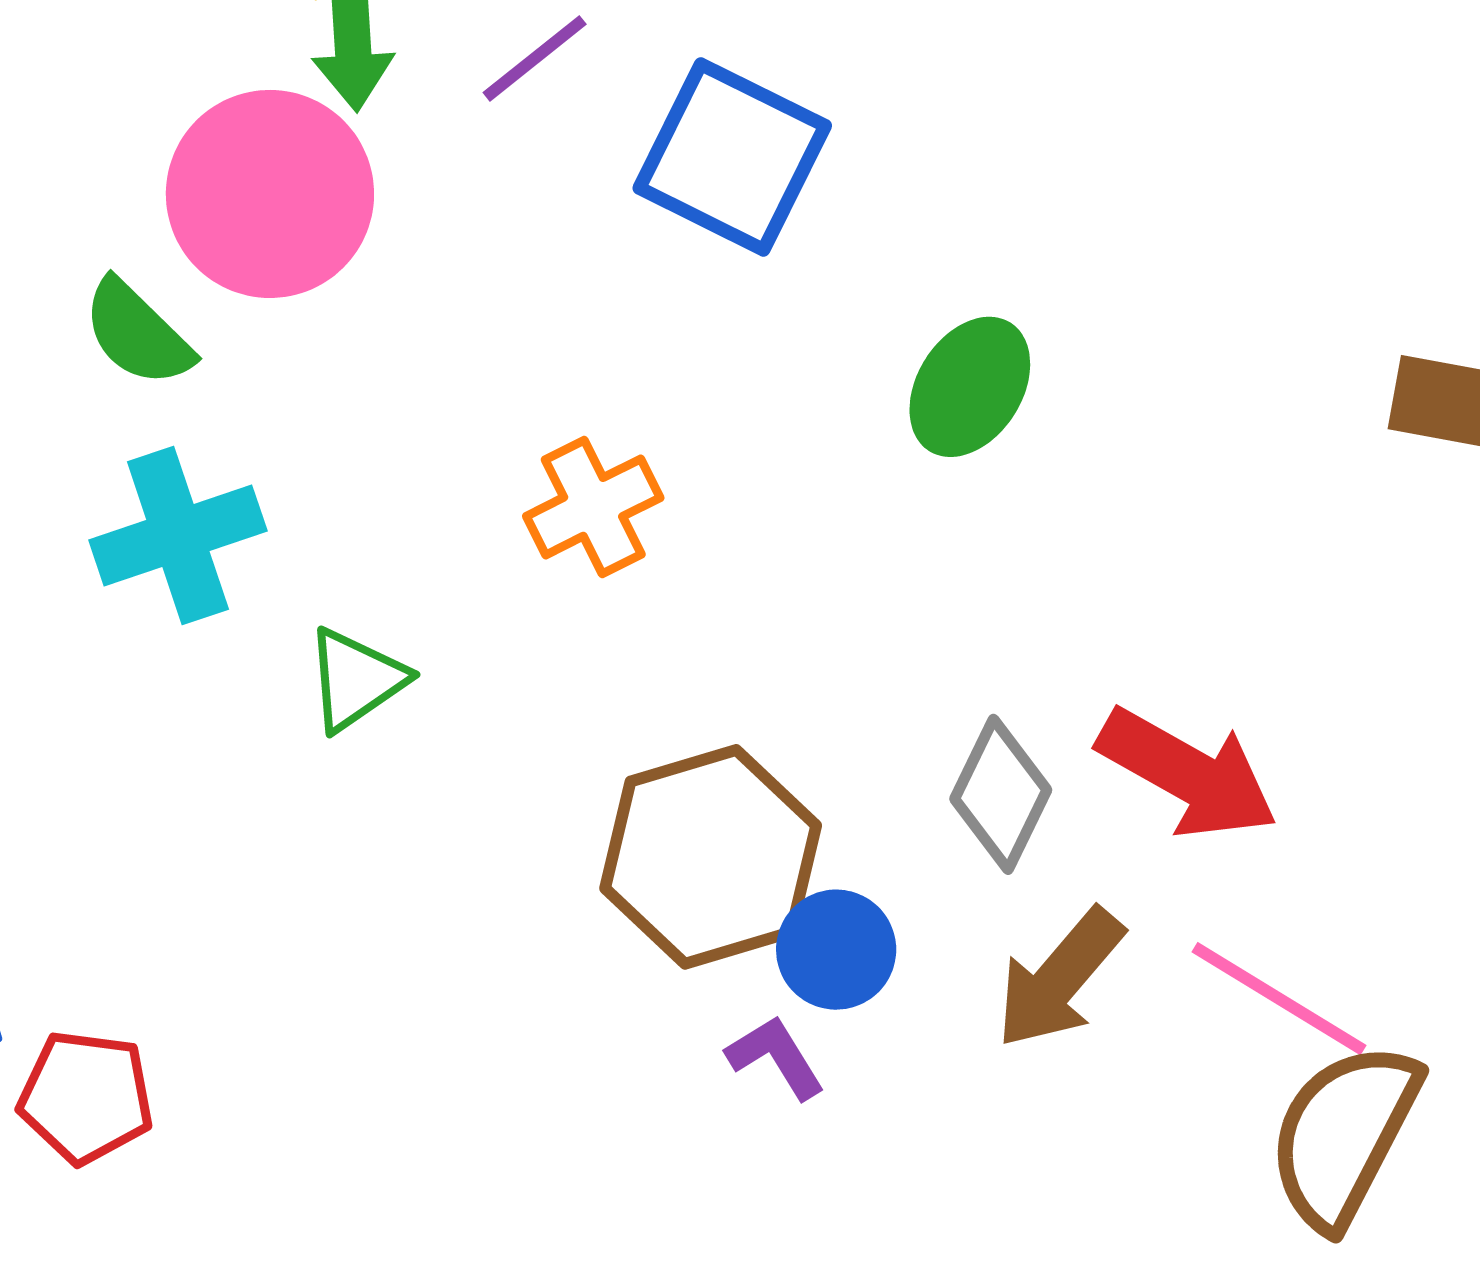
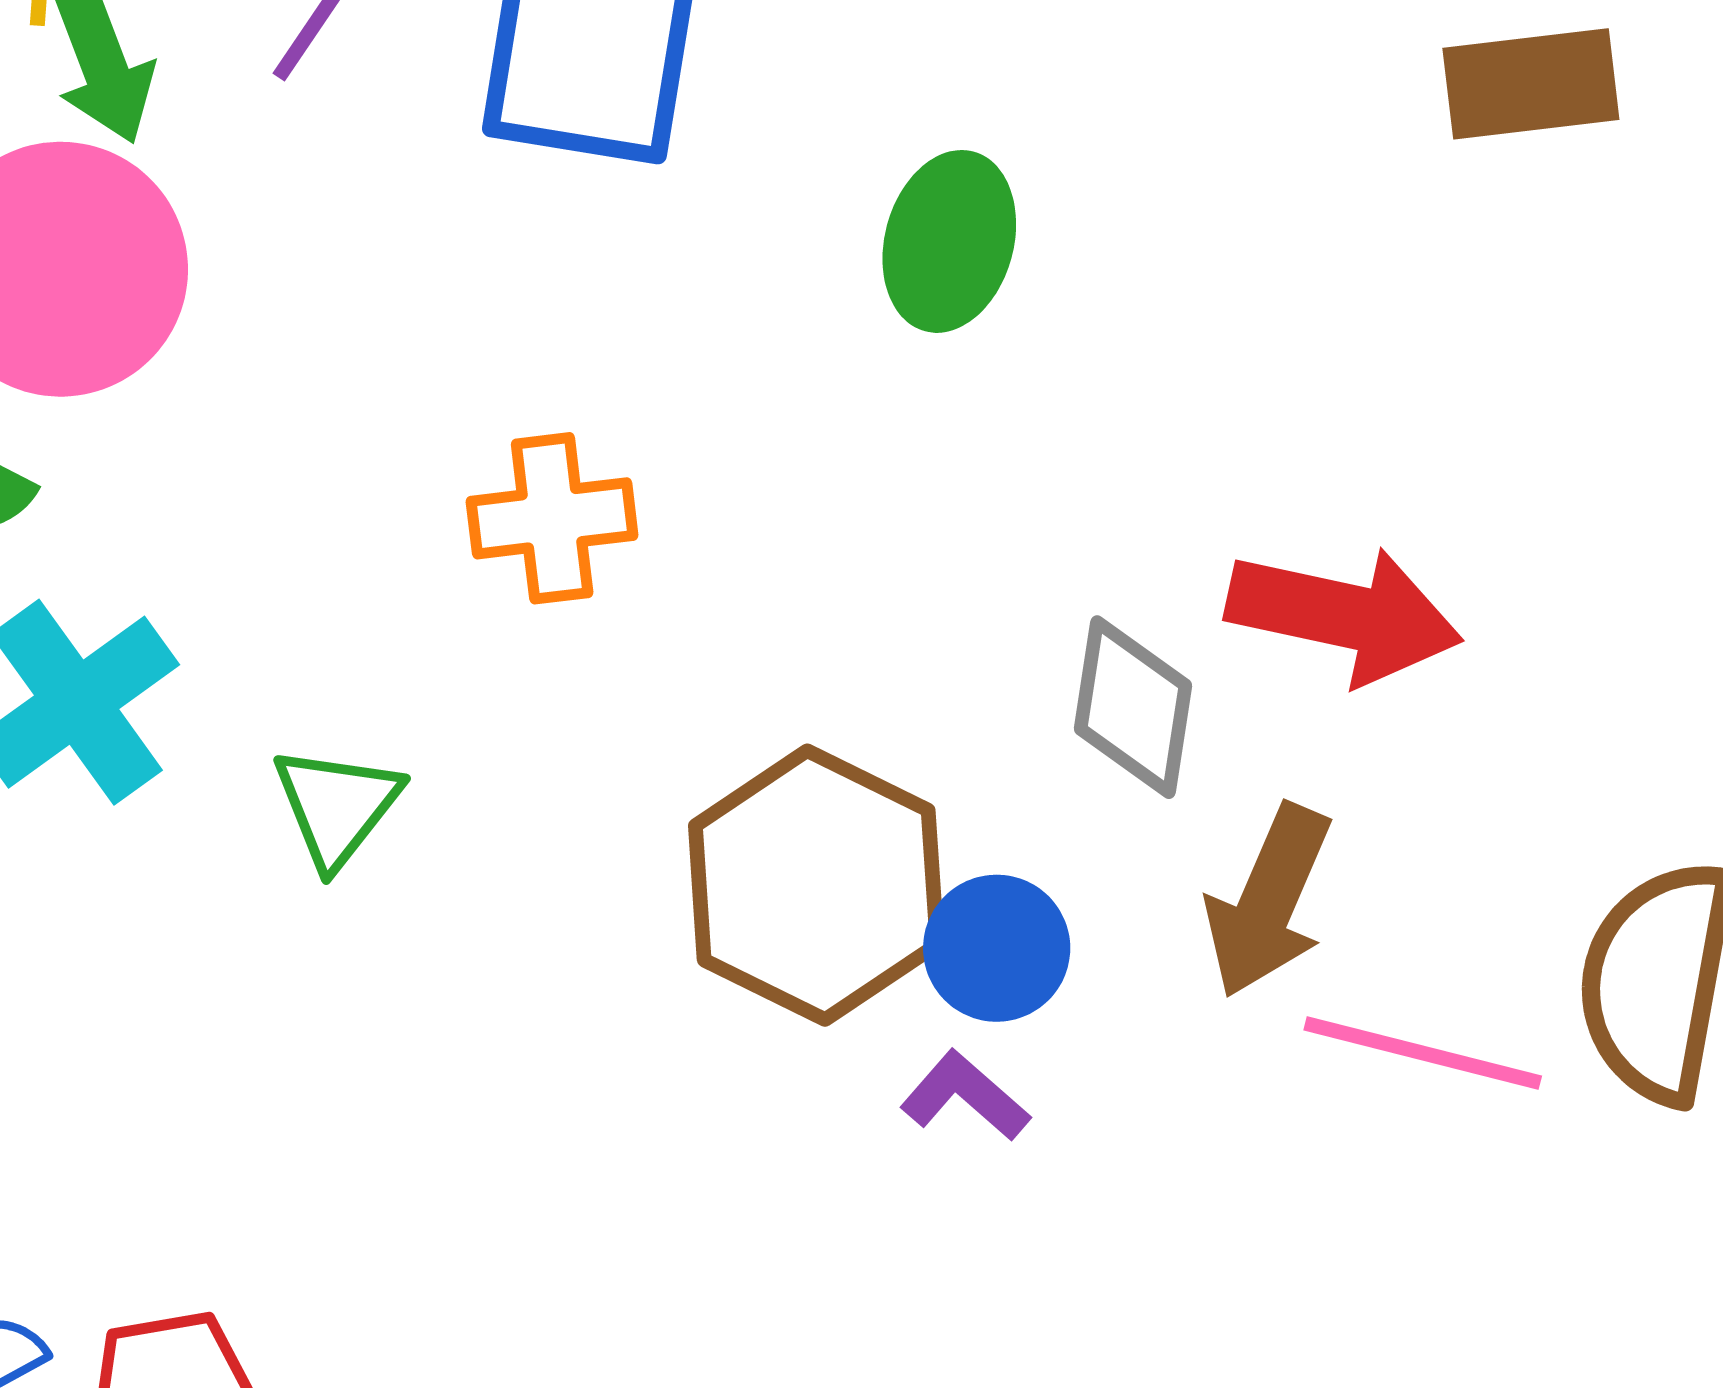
orange cross: (593, 507) -> (552, 518), turned 37
pink line: (1279, 999) -> (1423, 1053), moved

